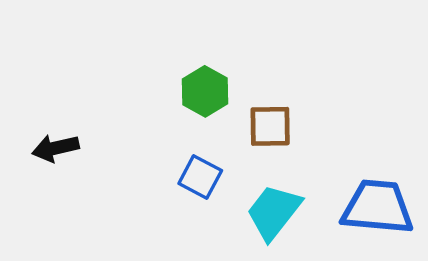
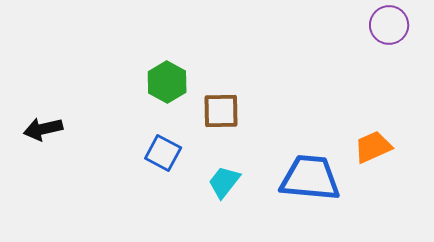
cyan trapezoid: (274, 212) -> (224, 182), size x0.7

